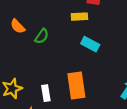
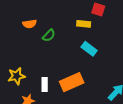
orange semicircle: (18, 26) -> (30, 24), turned -64
orange rectangle: (76, 85) -> (72, 82), turned 65

